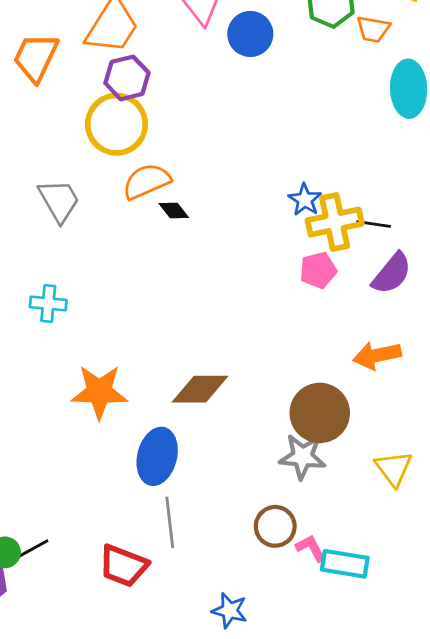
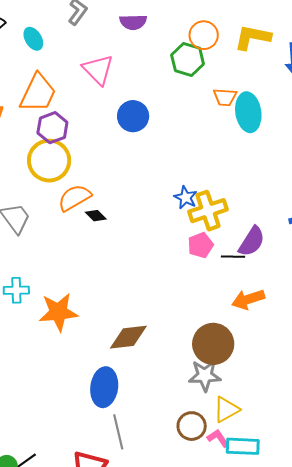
orange trapezoid: (373, 29) -> (225, 97), moved
blue circle: (250, 34) -> (133, 116), moved
black line: (374, 224) -> (233, 257), moved
orange star: (99, 392) -> (58, 312), moved
yellow triangle: (394, 468) -> (226, 410), moved, turned 44

